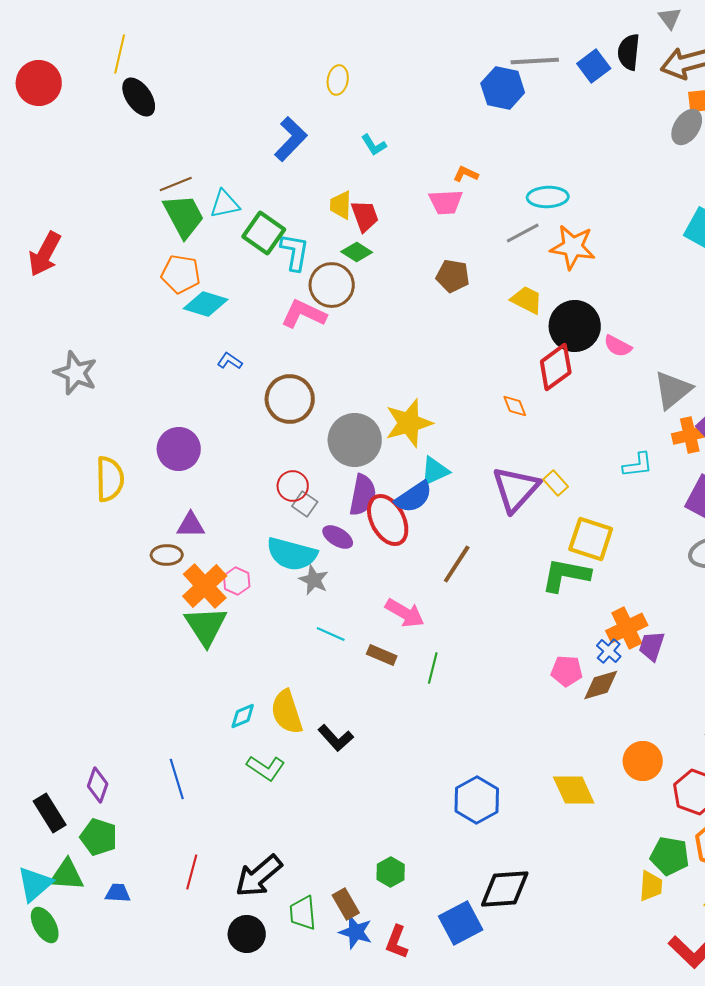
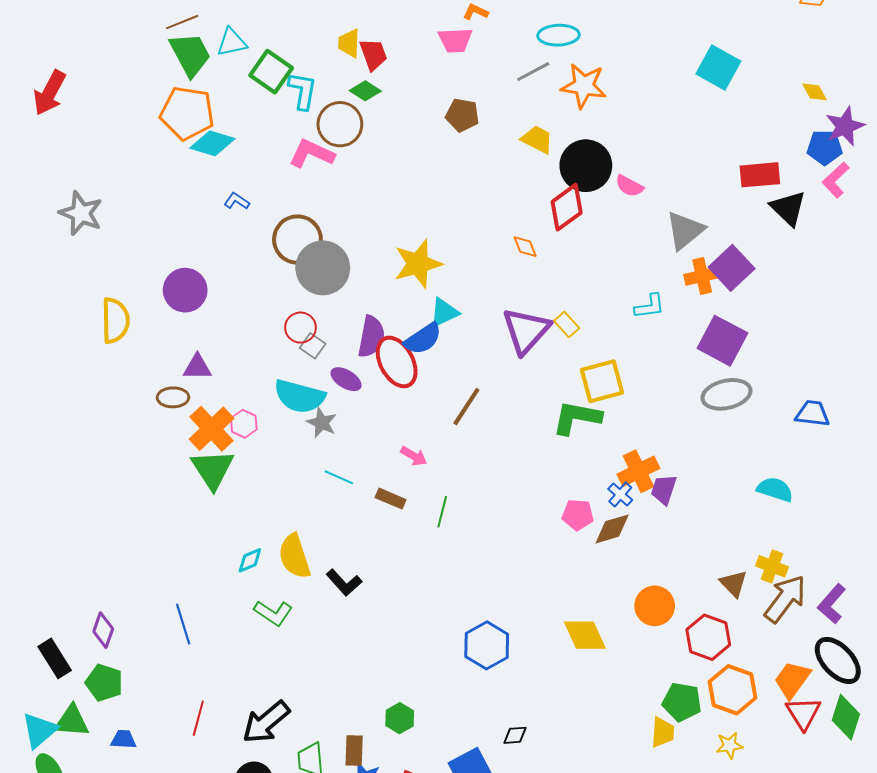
orange pentagon: (181, 274) -> (187, 113), size x1.4
gray circle: (355, 440) -> (323, 268), moved
yellow square: (591, 539) -> (602, 381), turned -33
pink arrow: (405, 613) -> (414, 456), size x0.7
black diamond: (505, 889) -> (515, 735), size x0.5
brown rectangle: (346, 904) -> (354, 751), turned 32

